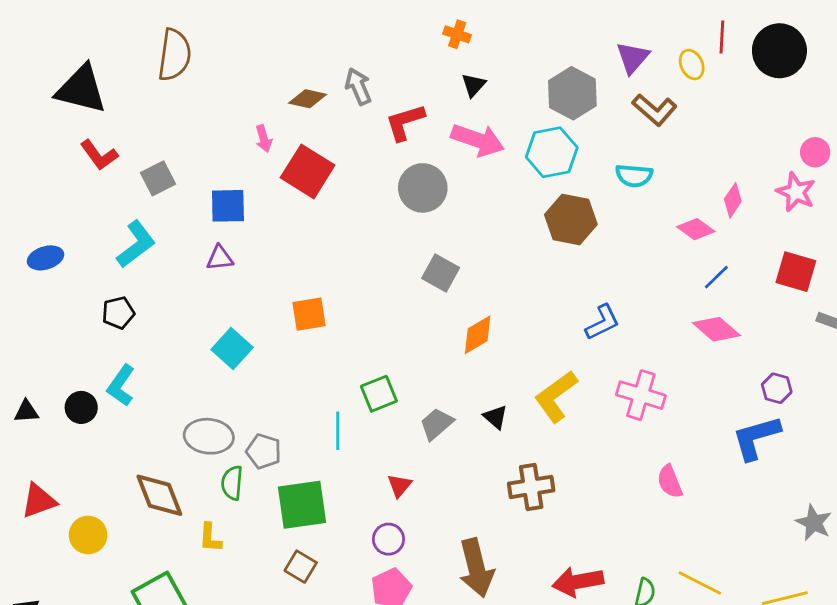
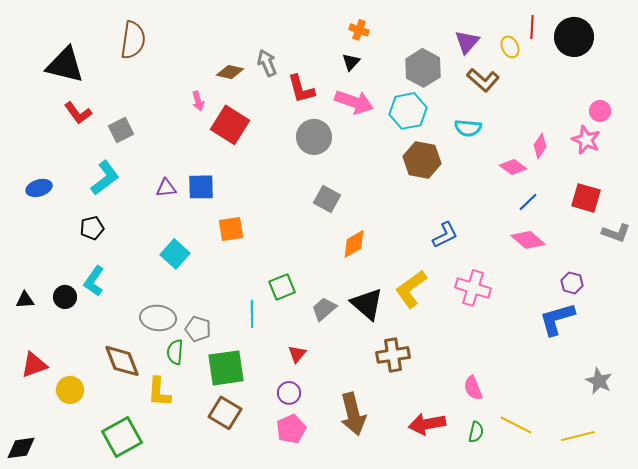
orange cross: (457, 34) -> (359, 30), moved
red L-shape: (405, 122) -> (301, 89), turned -88
blue square: (228, 206) -> (201, 187), moved
black triangle: (495, 417) -> (367, 304), size x1.8
pink semicircle: (670, 482) -> (473, 388), moved
yellow L-shape: (210, 538) -> (159, 392), size x1.4
brown square: (301, 567) -> (225, 413), size x1.4

